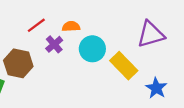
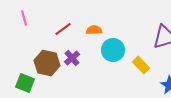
purple cross: (54, 44) -> (72, 58), moved
yellow rectangle: (124, 66) -> (141, 65), size x0.7

